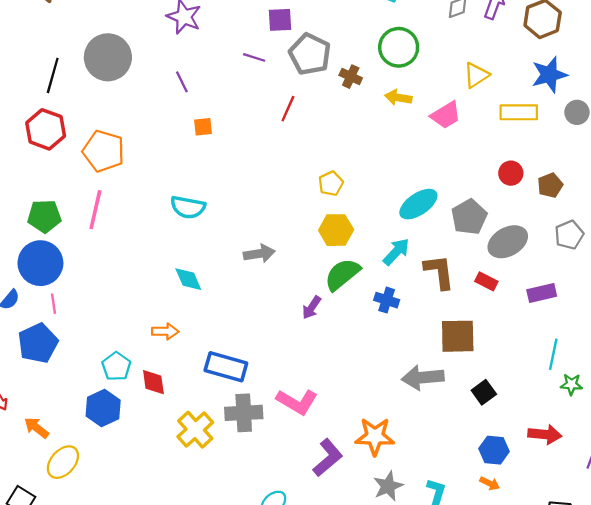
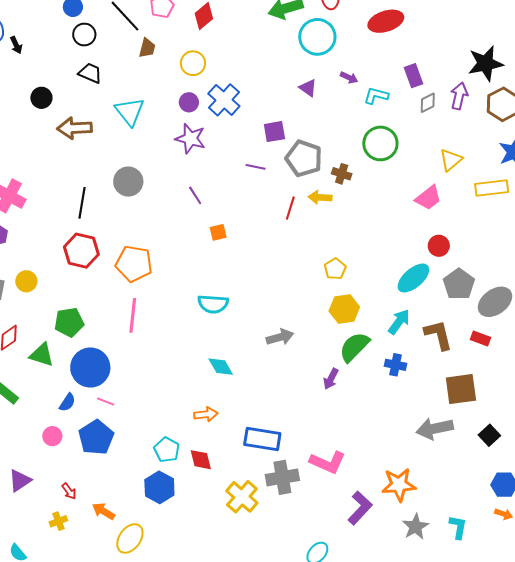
gray circle: (108, 57) -> (128, 182), size x0.7
yellow arrow: (398, 98) -> (320, 197), moved
red circle: (511, 173) -> (439, 246), moved
green pentagon: (44, 216) -> (69, 322), moved
pink line: (53, 304) -> (106, 402), turned -54

